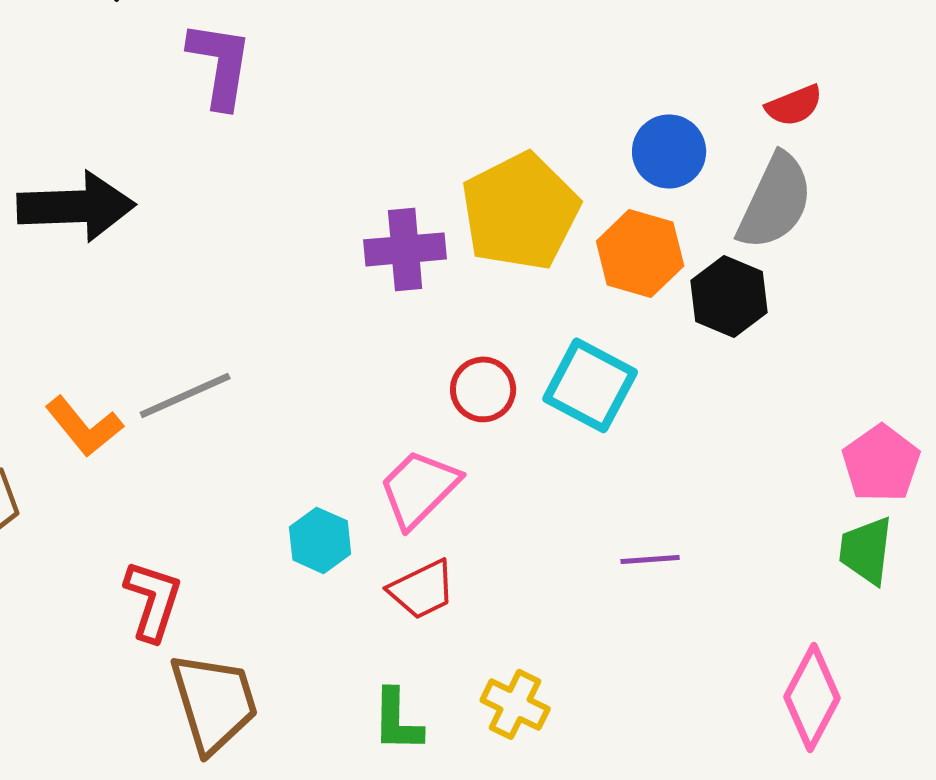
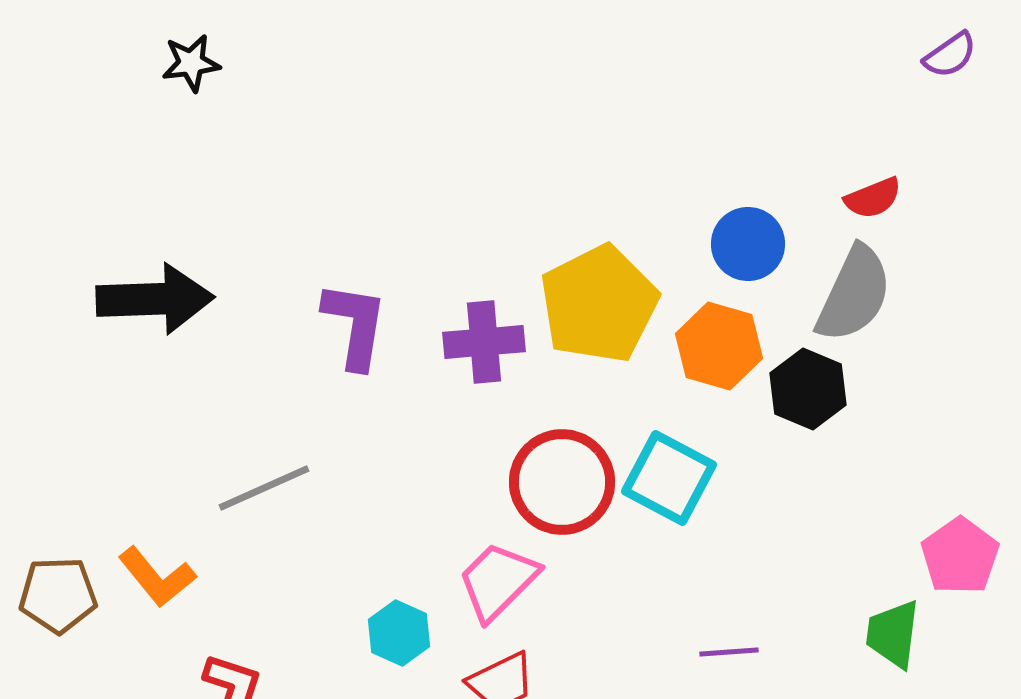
purple L-shape: (220, 64) -> (355, 325), moved
red circle: (483, 389) -> (562, 482), size x1.6
orange L-shape: (84, 426) -> (157, 577), moved
green trapezoid: (866, 550) -> (893, 634), moved

